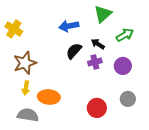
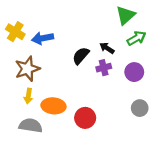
green triangle: (103, 14) -> (126, 15), moved
blue arrow: (69, 26) -> (43, 38), moved
red circle: (97, 108) -> (85, 118), moved

